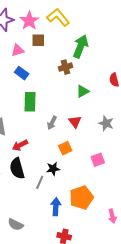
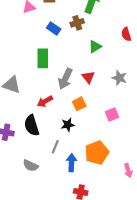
blue rectangle: (22, 73) -> (54, 29), moved
gray arrow: (52, 123) -> (65, 79), size x1.5
red arrow: (20, 145) -> (45, 101), moved
gray line: (40, 182) -> (55, 147), moved
gray semicircle: (16, 225) -> (31, 166), moved

